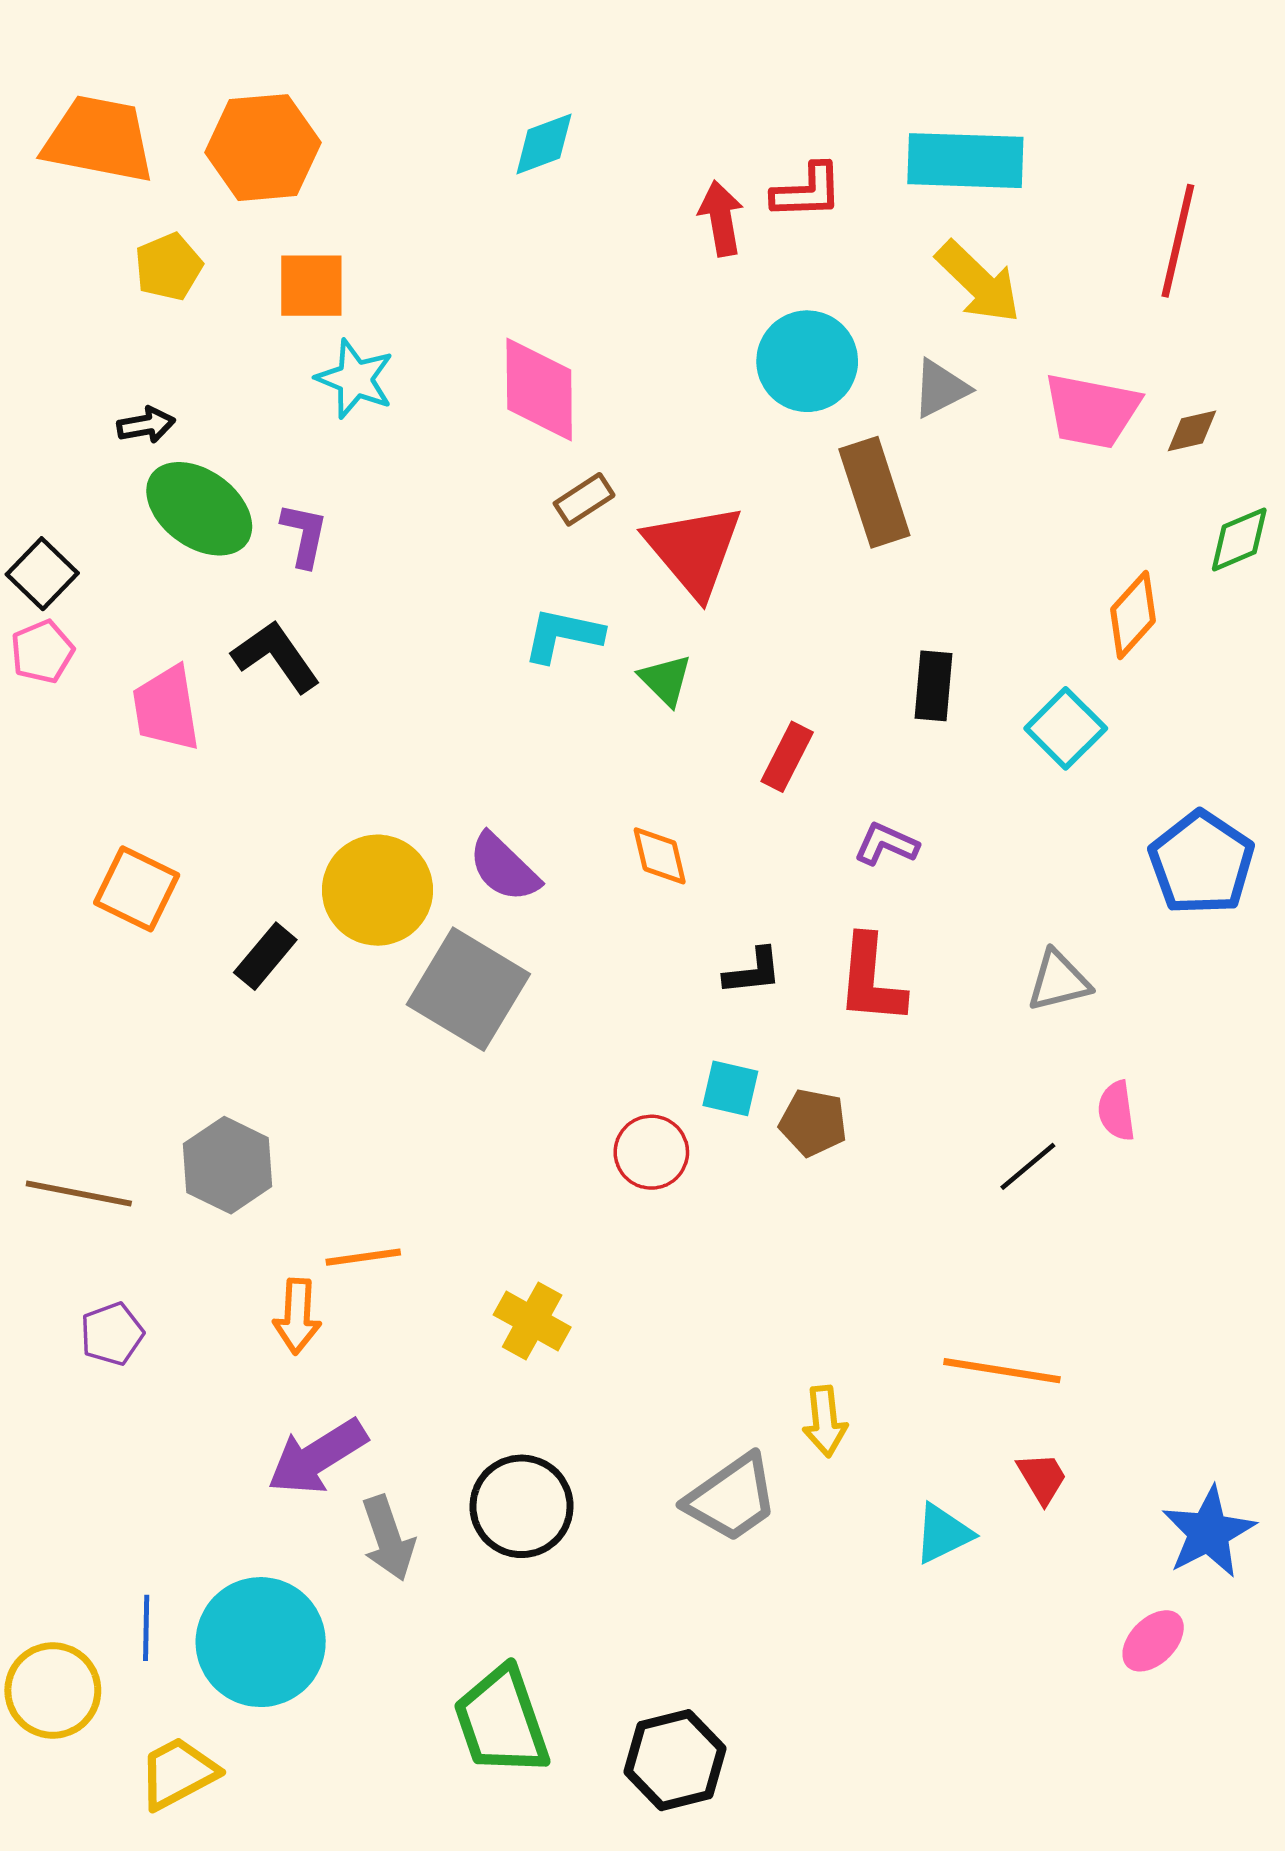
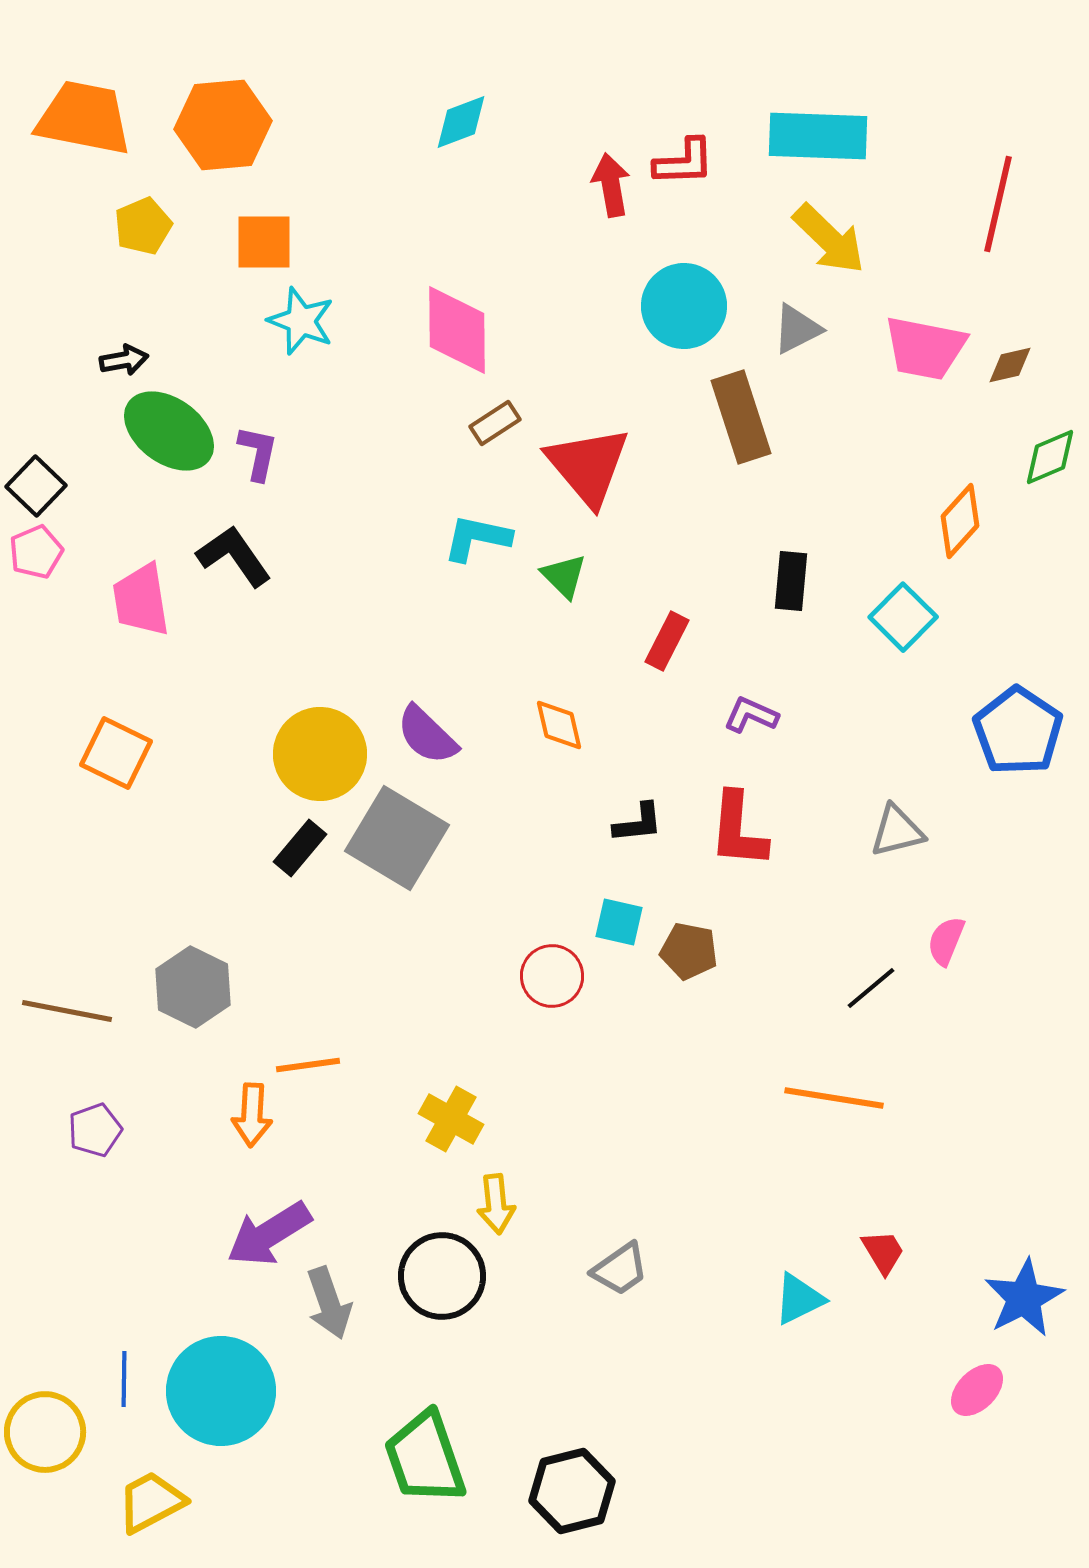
black rectangle: (265, 956) -> (300, 848), moved
pink semicircle: (1116, 1111) -> (946, 941), turned 30
orange line: (1002, 1371) -> (834, 1098), moved
yellow arrow: (825, 1421) -> (496, 1204), moved
gray trapezoid: (732, 1498) -> (620, 1269), size x0.7

